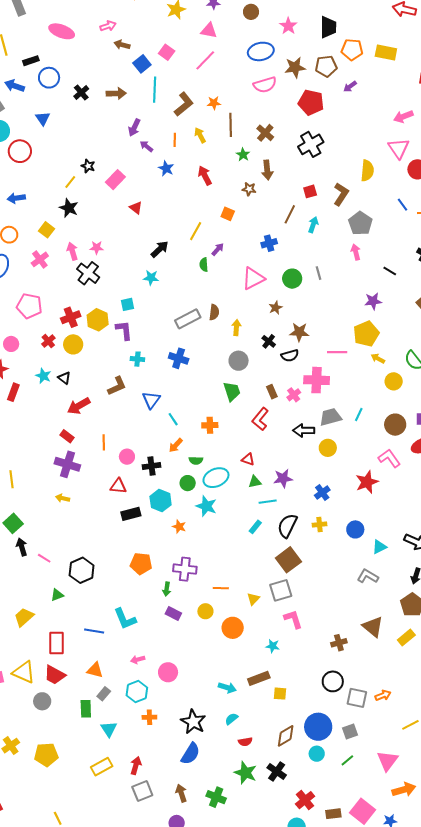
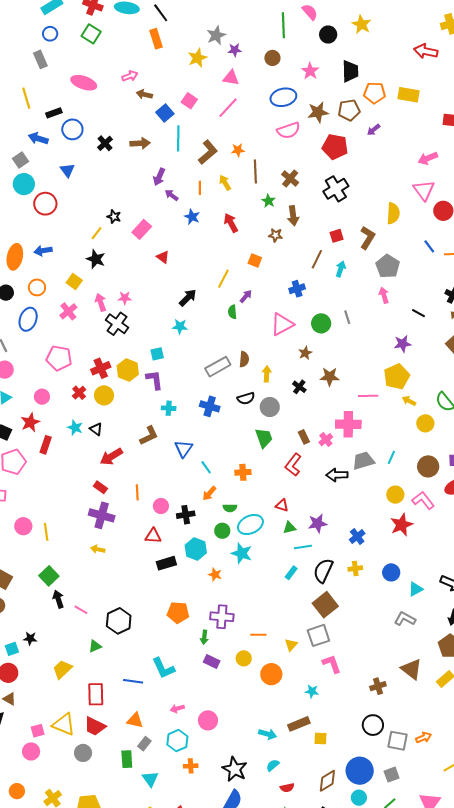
black semicircle: (290, 356) -> (246, 398), moved
yellow circle: (328, 448) -> (395, 495), moved

